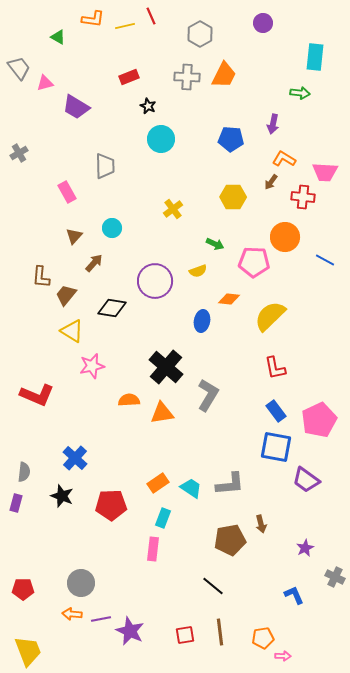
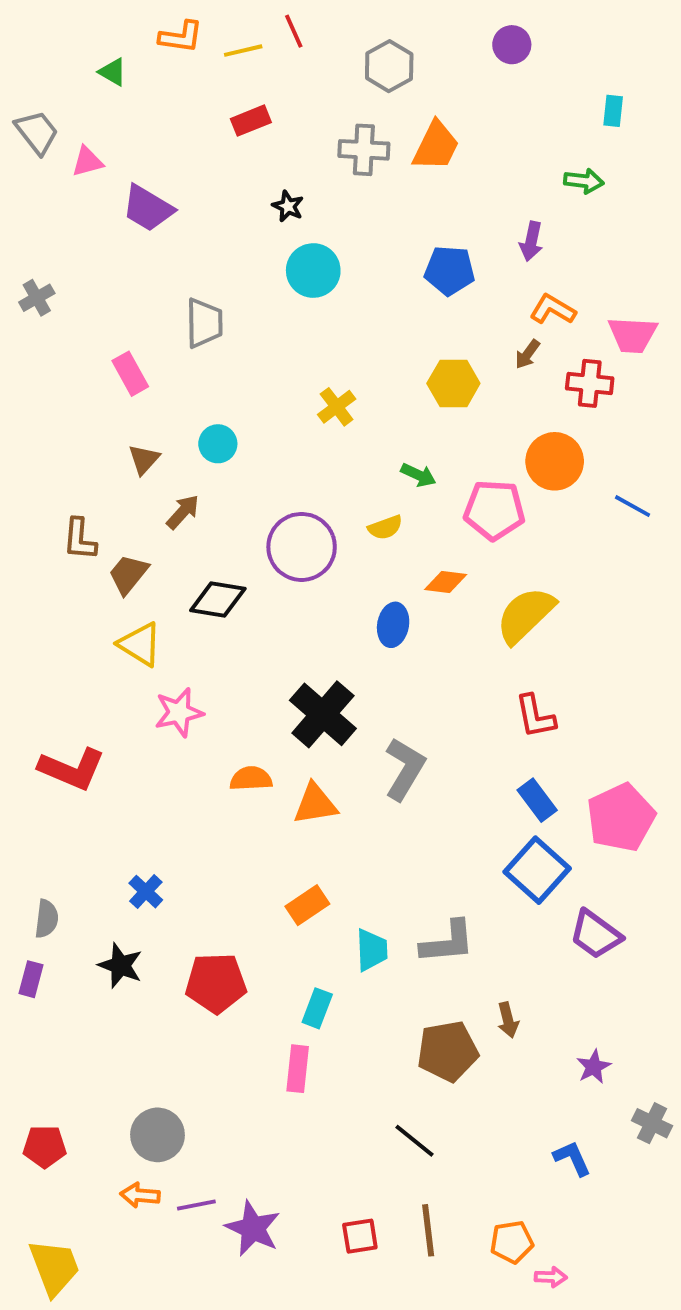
cyan rectangle: (315, 57) -> (613, 111), size x0.6
red rectangle: (129, 77) -> (251, 121), moved
blue square: (276, 447) -> (537, 870), turned 32
blue cross: (75, 458) -> (146, 892), size x0.7
orange rectangle: (158, 483) -> (307, 905), moved
cyan trapezoid: (191, 488) -> (372, 950), turned 55

